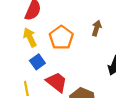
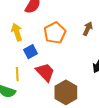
yellow arrow: (30, 37) -> (17, 32), moved

